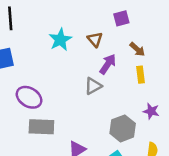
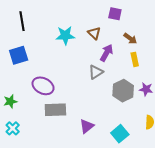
purple square: (121, 18) -> (115, 14), turned 32
cyan star: (60, 40) -> (65, 36), turned 30
gray hexagon: (123, 128) -> (123, 91), moved

